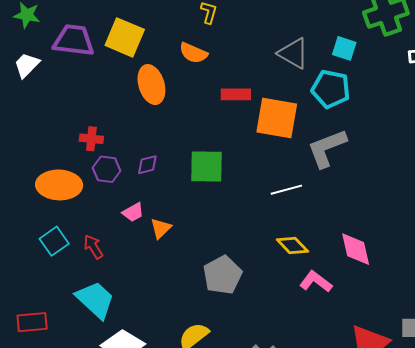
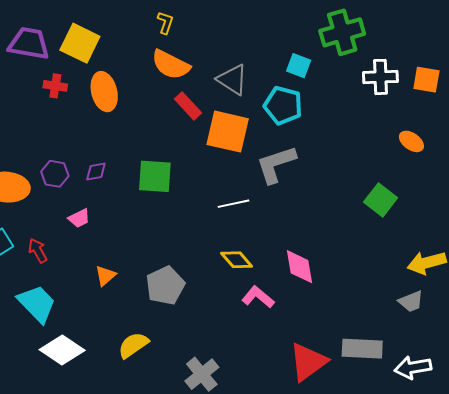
orange semicircle: (193, 53) -> (171, 65), moved, size x1.4
gray triangle: (293, 53) -> (232, 80), moved
red rectangle: (236, 94) -> (188, 106), turned 44
red cross: (91, 139) -> (55, 86), moved
orange triangle: (161, 228) -> (105, 276), moved

